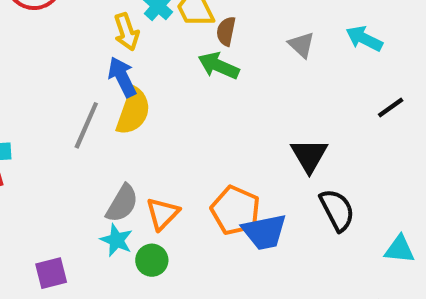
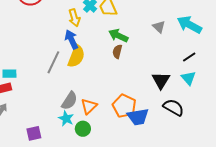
brown semicircle: (226, 31) -> (117, 52), moved
cyan arrow: (364, 39) -> (189, 25), size x1.4
black line: (391, 107) -> (189, 57), moved
black semicircle: (337, 210) -> (173, 107), turned -35
cyan triangle: (399, 249) -> (188, 78), moved, turned 42

